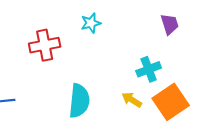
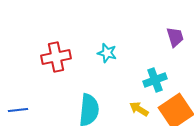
cyan star: (91, 23) -> (107, 53), moved, turned 30

